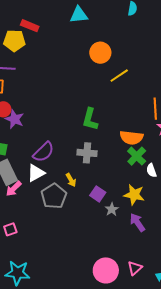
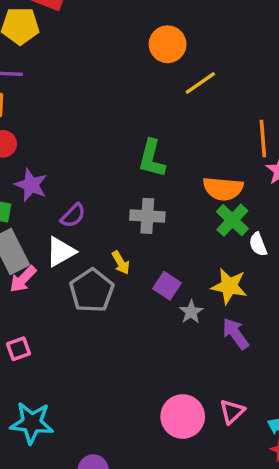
purple star: (15, 119) -> (31, 185), moved
purple semicircle: (44, 152) -> (73, 216), size x0.7

